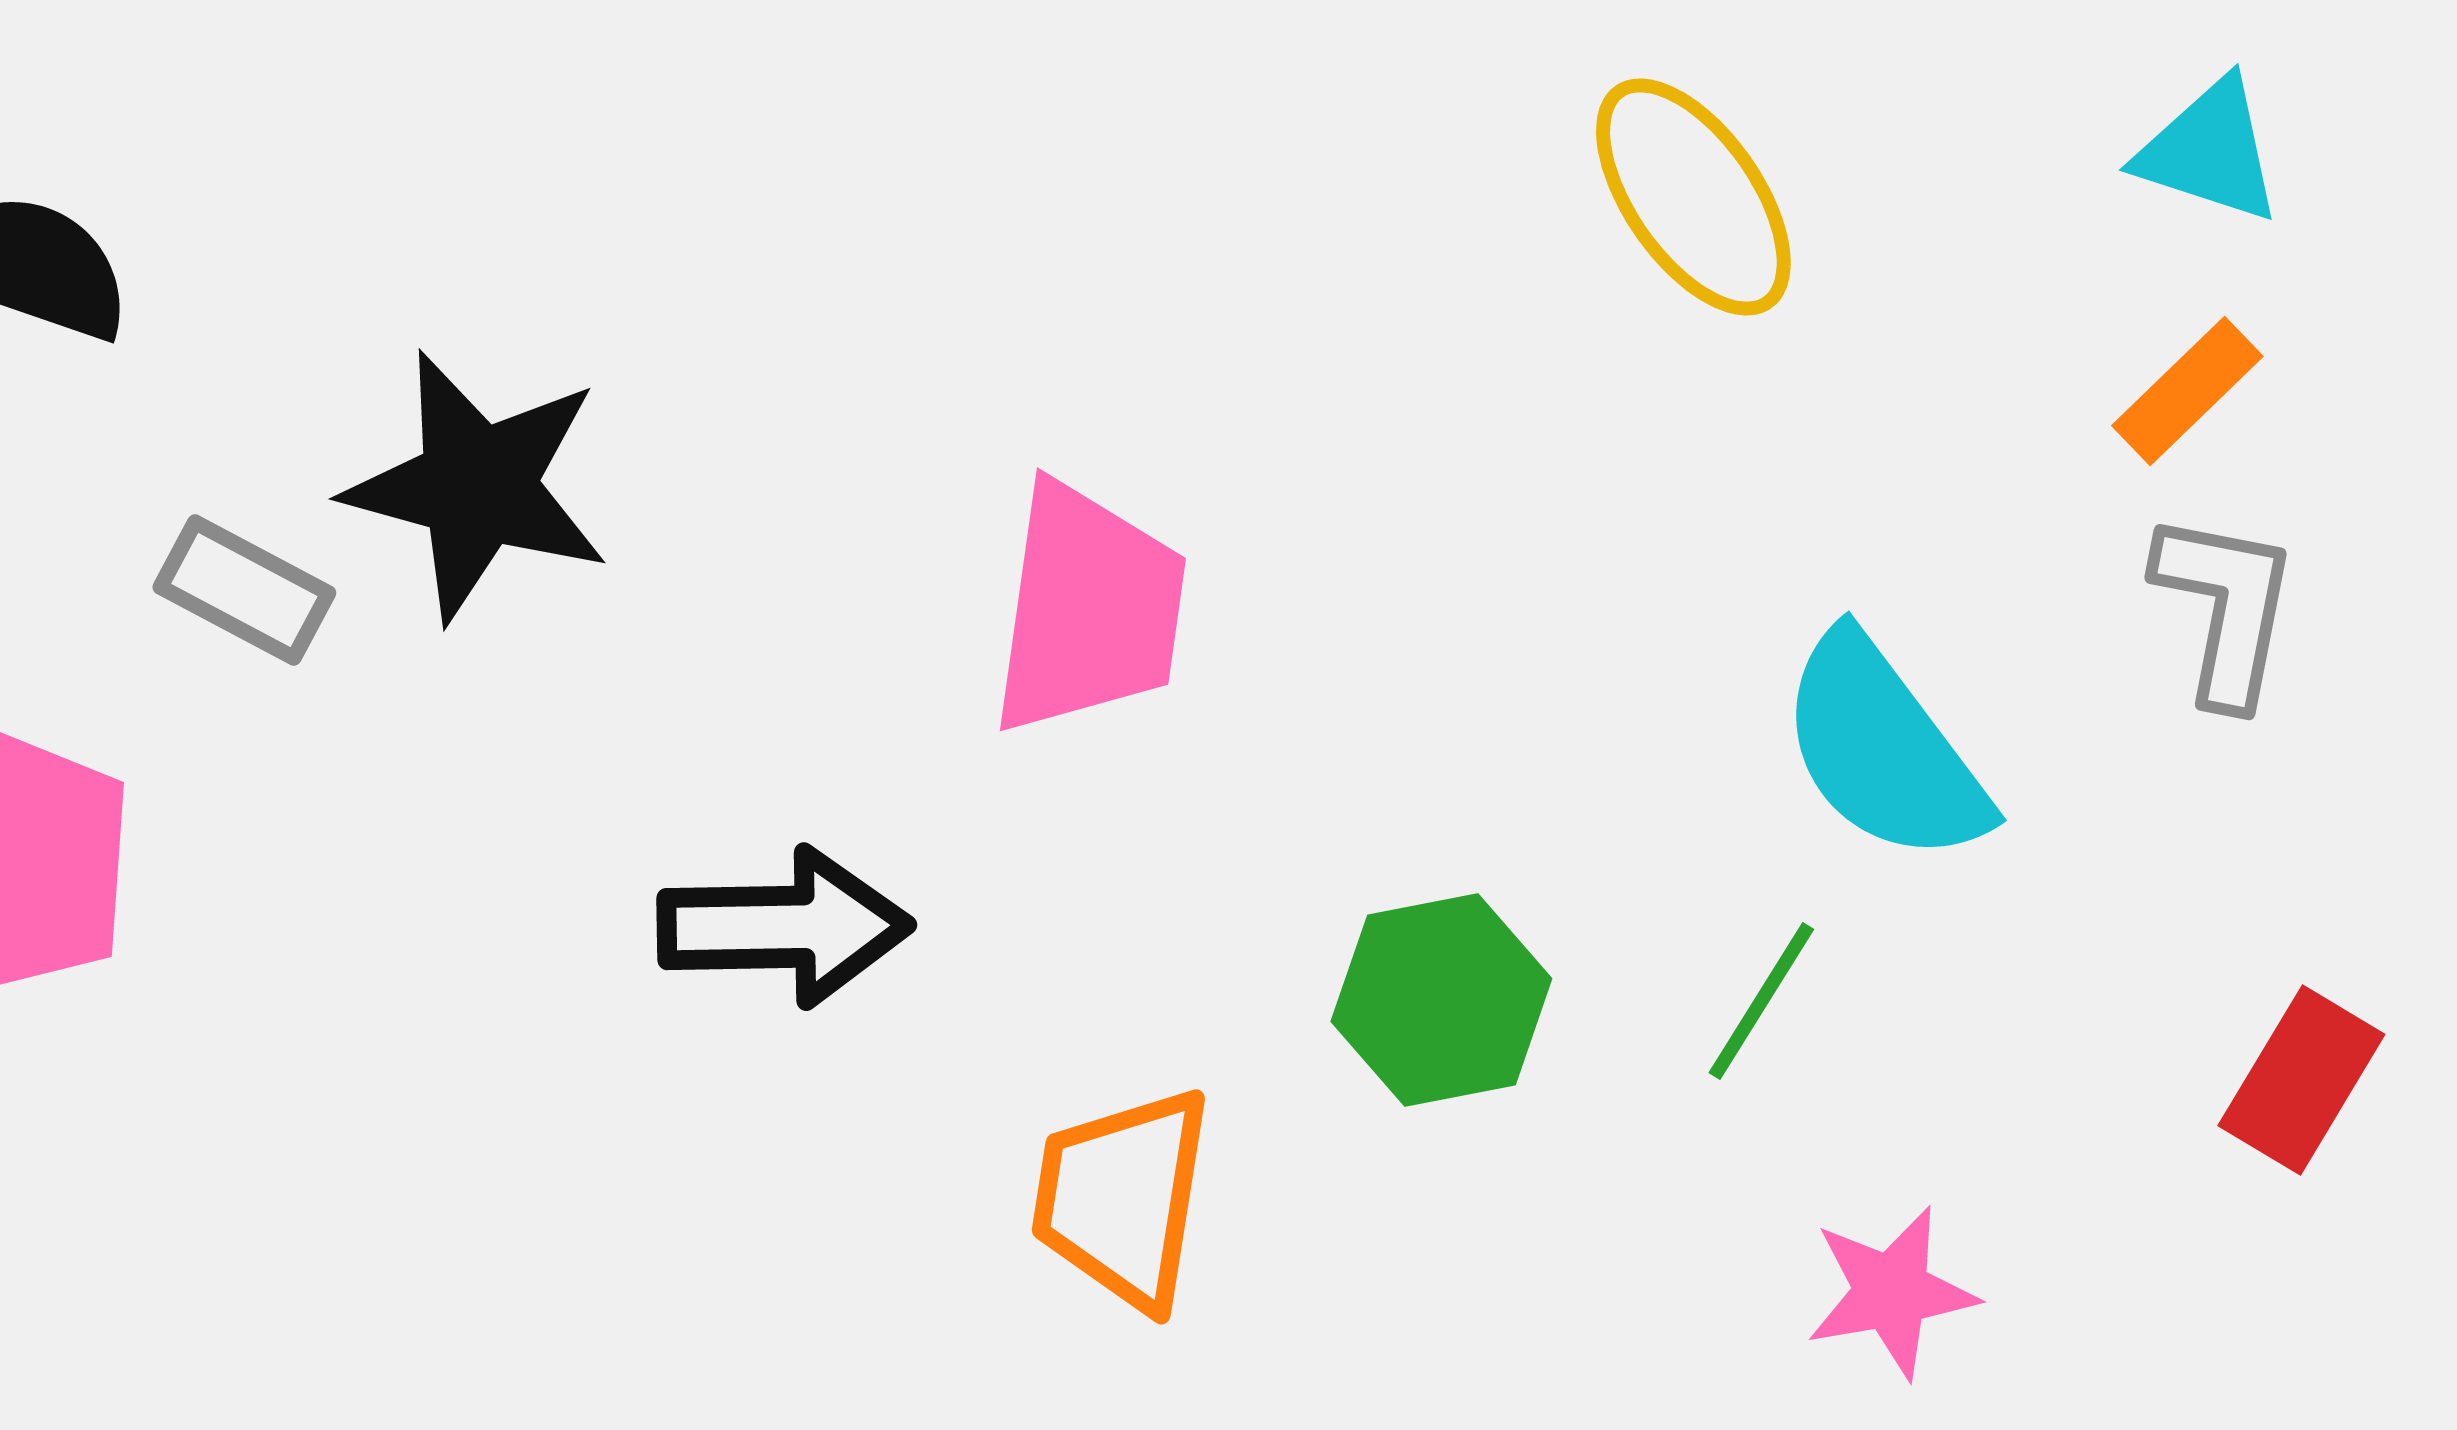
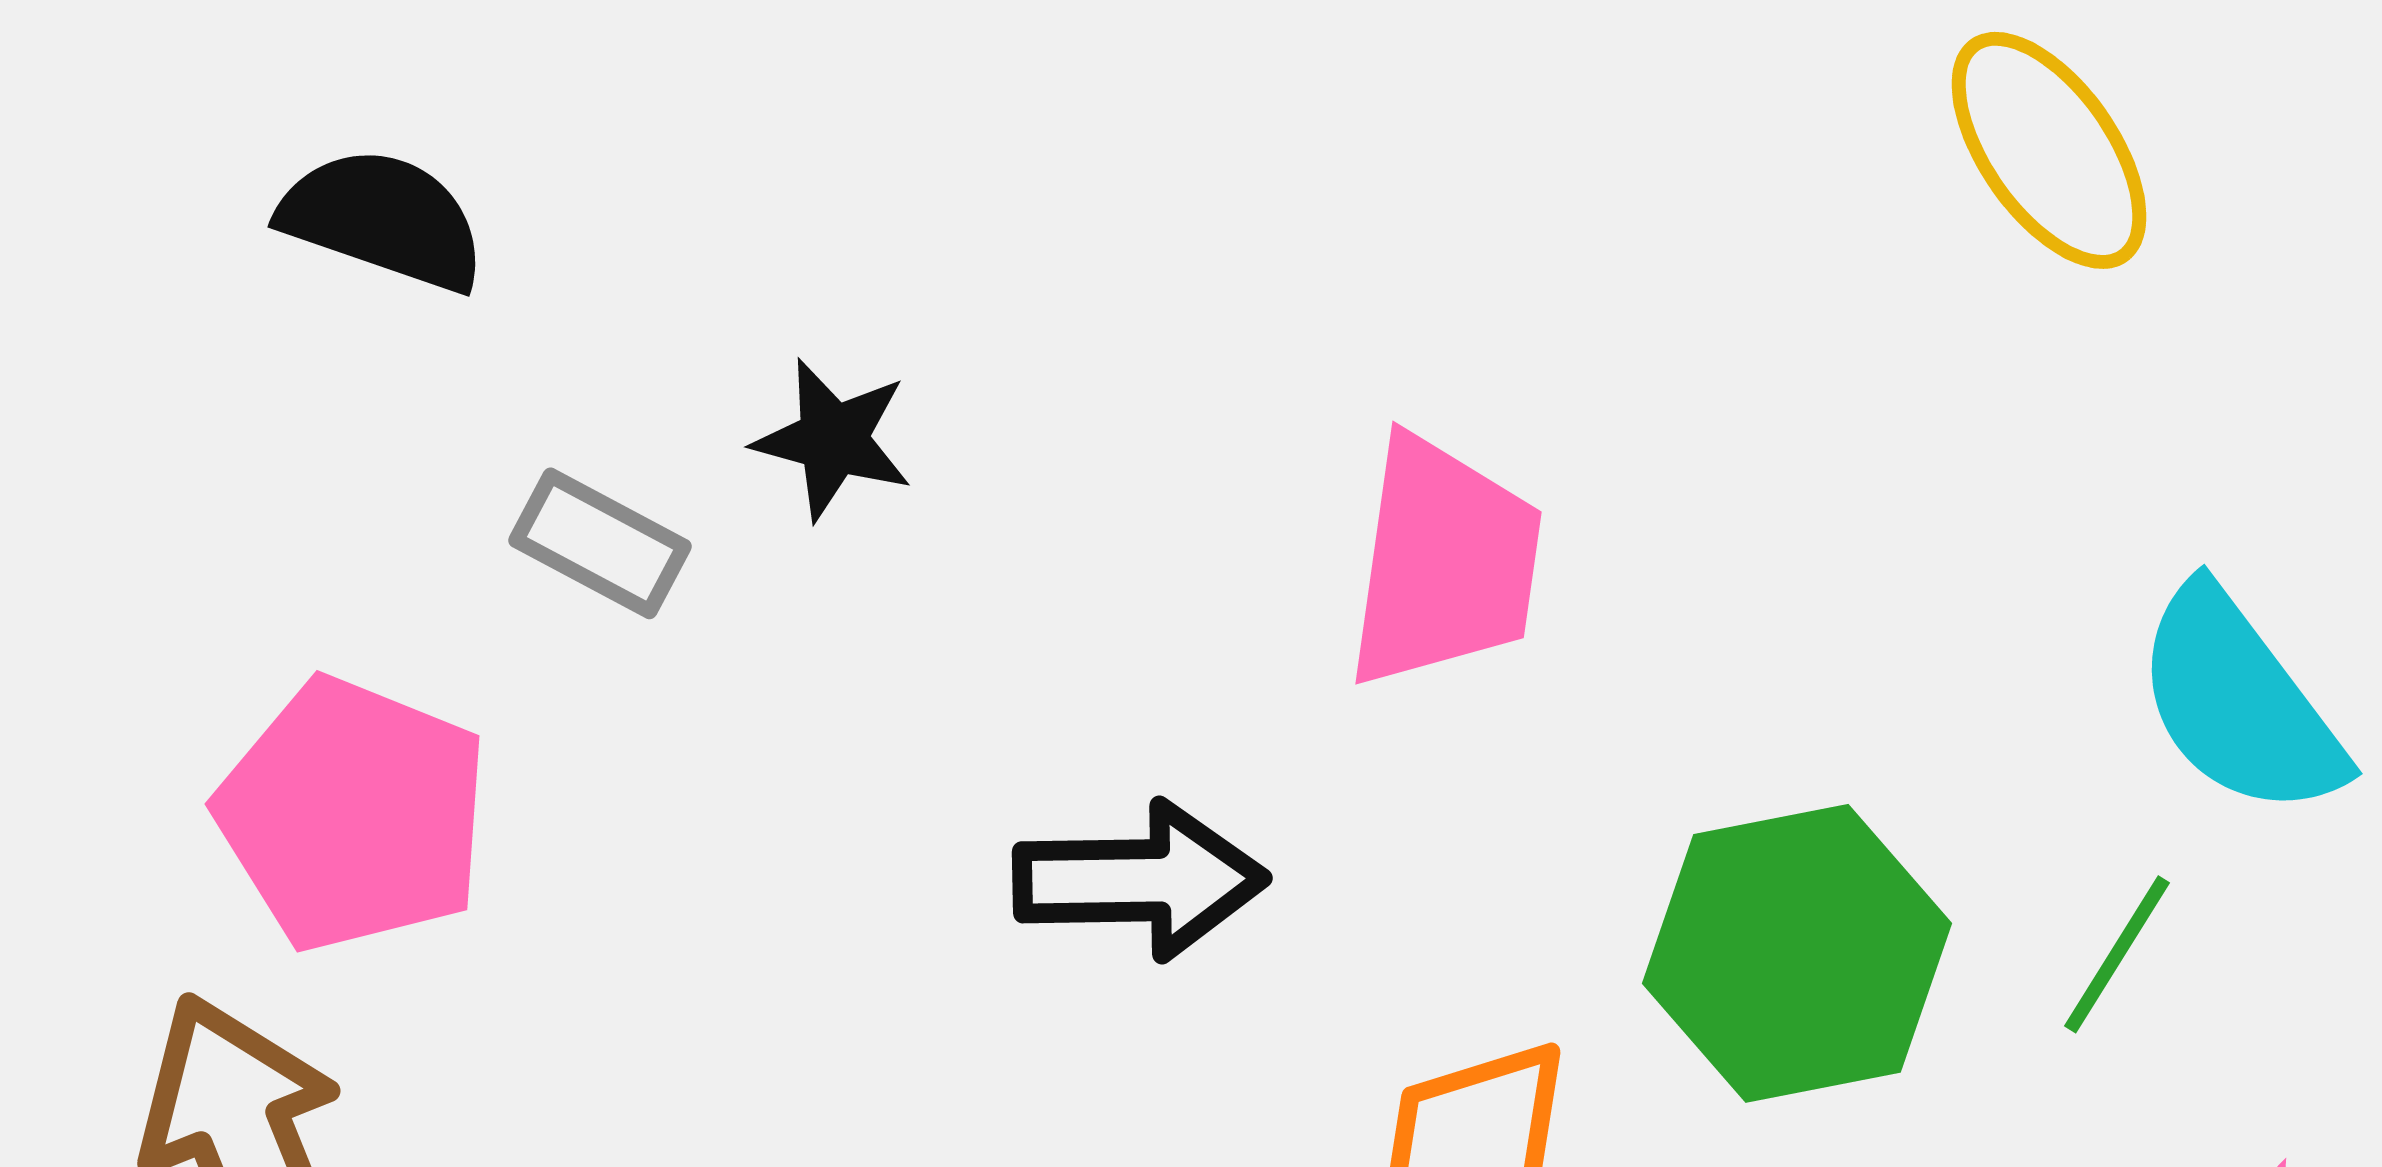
black star: (477, 486) -> (833, 439), size x0.6
green hexagon: (1441, 1000) -> (1797, 953), size x1.4

